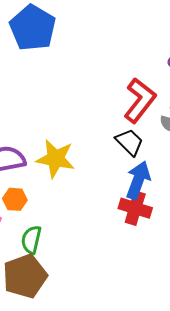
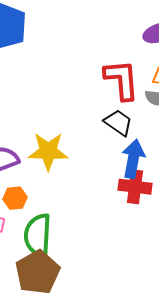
red L-shape: (140, 100) -> (122, 80), turned -33
green semicircle: (31, 240) -> (38, 235), size x1.5

